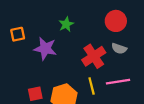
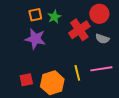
orange square: (18, 34) -> (35, 15), moved
red cross: (94, 56) -> (79, 30), moved

